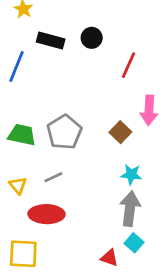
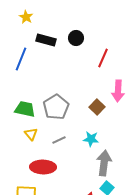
cyan star: (131, 174) -> (91, 139), moved
gray line: (53, 177) -> (59, 140), moved
yellow triangle: (18, 185) -> (31, 134), moved

